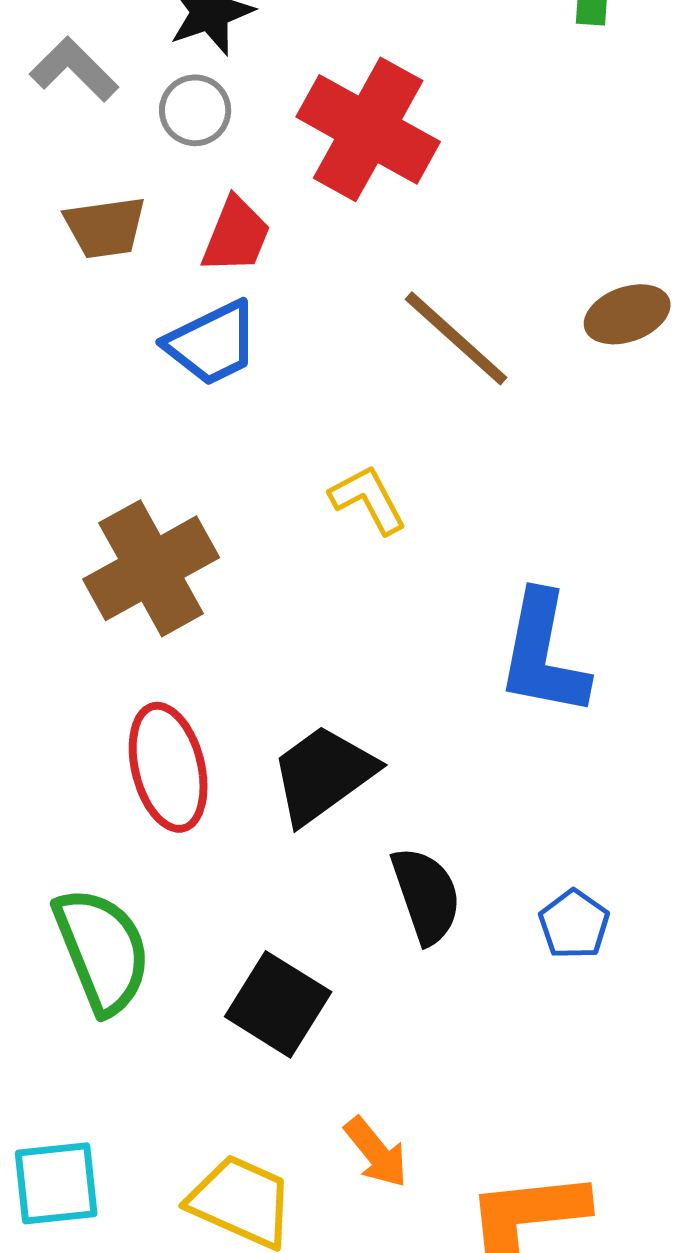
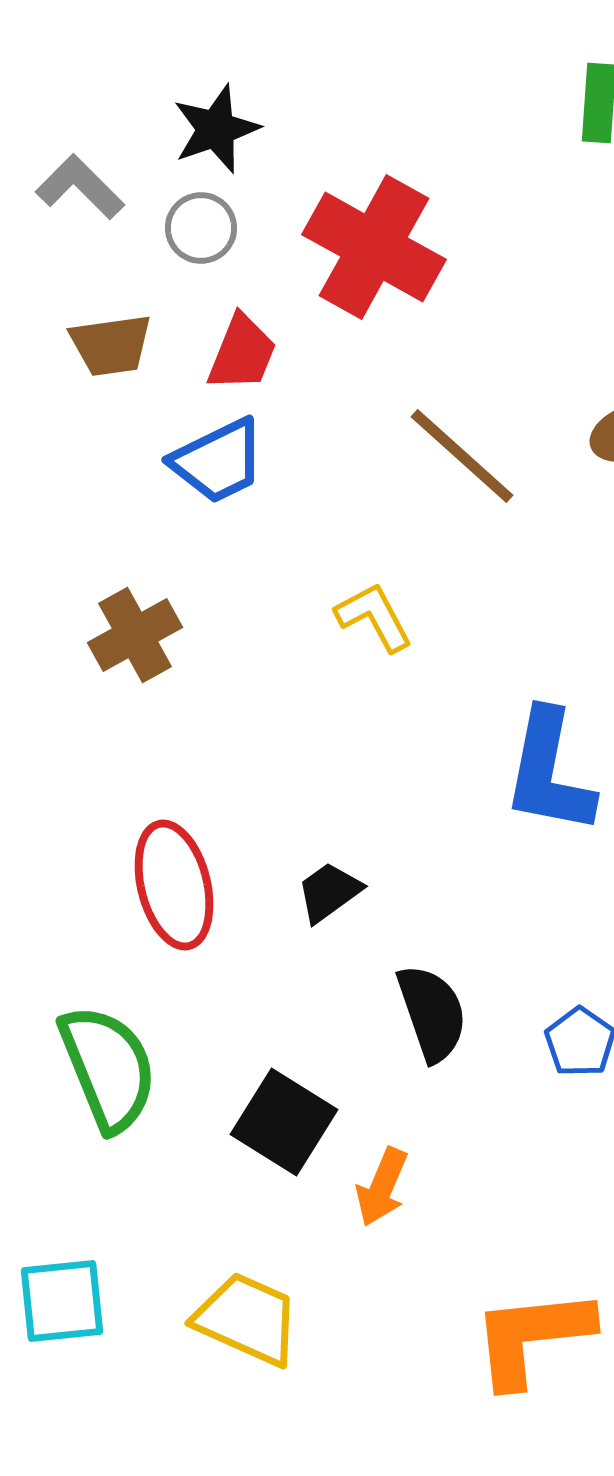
brown cross: (151, 568) -> (135, 635), moved, size x0.7
black trapezoid: (323, 774) -> (329, 892), size x0.6
orange arrow: (376, 1152) -> (382, 1187), moved, turned 62

